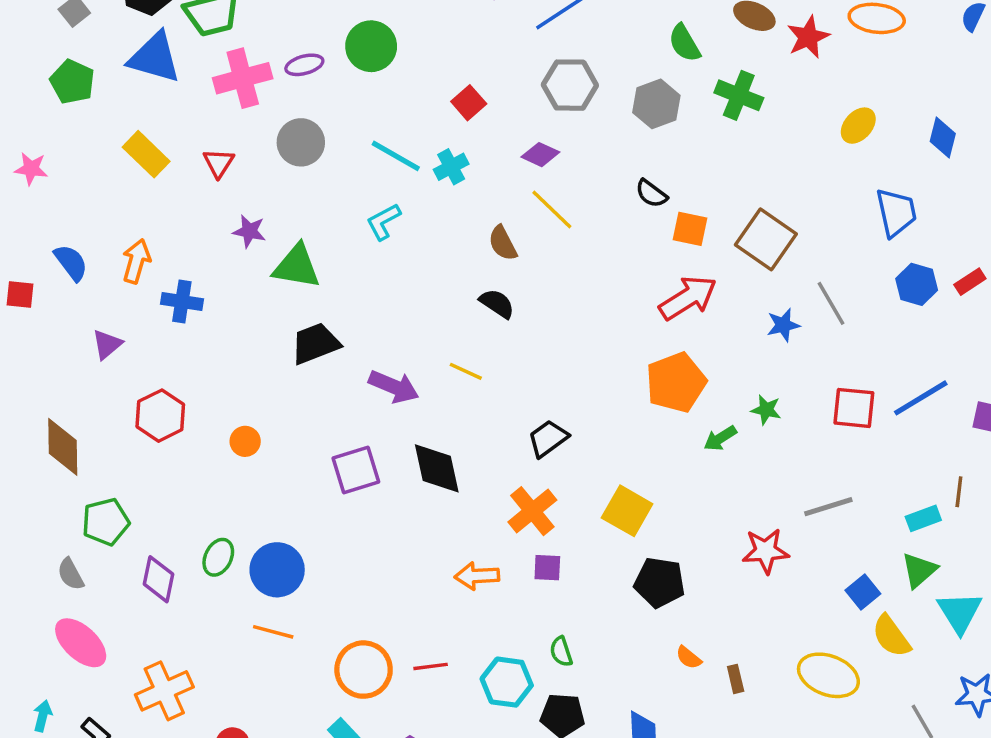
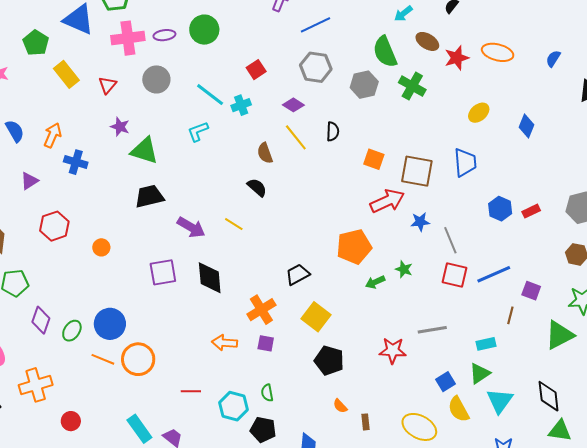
green semicircle: (684, 43) -> (385, 52), size x1.4
green pentagon: (72, 82) -> (36, 43), moved
black semicircle: (651, 194) -> (333, 131), moved, turned -132
blue trapezoid: (896, 213) -> (465, 162), moved
brown square: (766, 239) -> (417, 171), turned -32
red arrow: (688, 298) -> (387, 201), moved
gray line: (831, 303) -> (450, 240), moved
black trapezoid: (548, 438) -> (298, 274), moved
brown line: (959, 492) -> (510, 315), moved
green ellipse: (218, 557) -> (72, 331), moved
orange circle: (364, 670) -> (138, 359), moved

